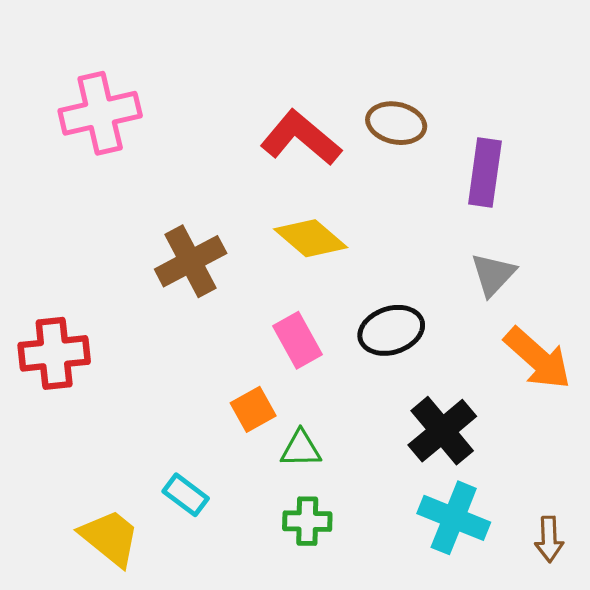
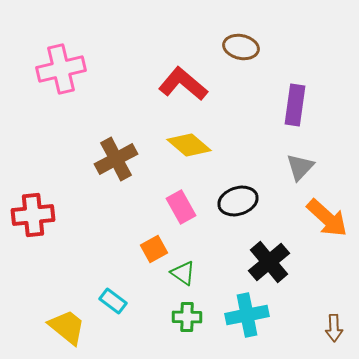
brown ellipse: (396, 123) -> (241, 47), moved
green triangle: (301, 449) -> (183, 273), turned 36
cyan cross: (454, 518) -> (247, 315), moved, turned -33

